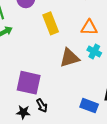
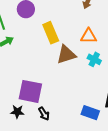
brown triangle: (69, 58) -> (66, 55), moved
black star: (23, 112) -> (17, 112), moved

